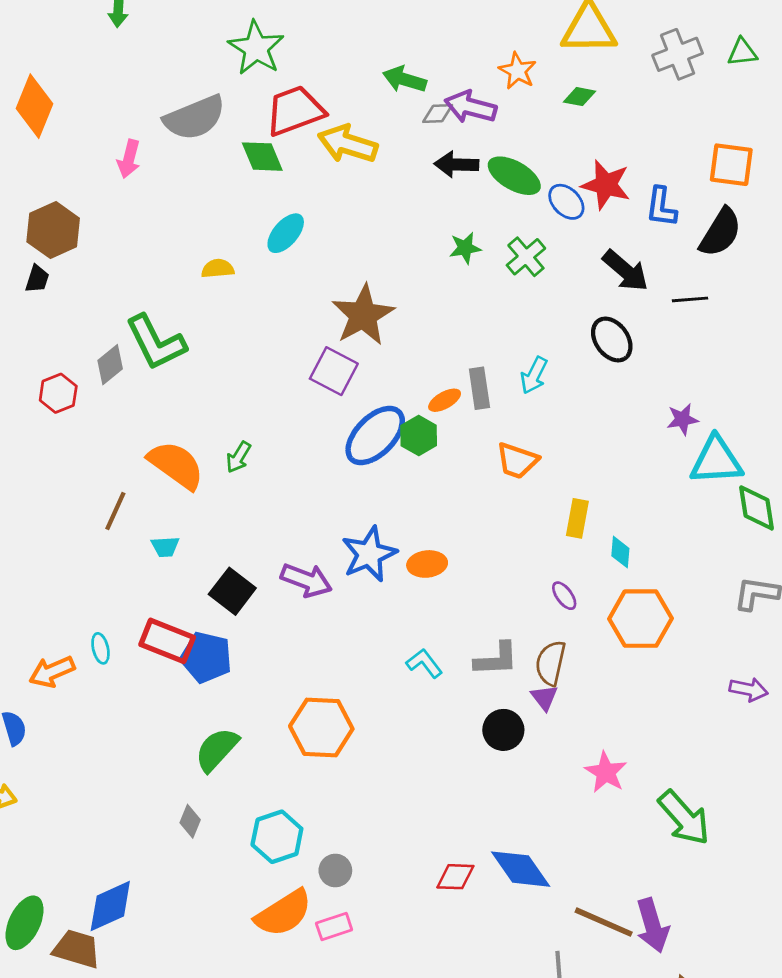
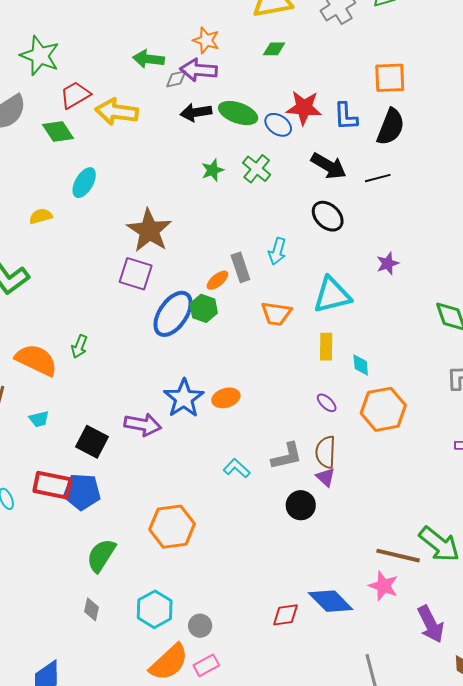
orange star: (518, 71) -> (206, 40), moved
red trapezoid: (295, 111) -> (75, 95), size x0.7
cyan triangle: (716, 461) -> (332, 295), moved
pink star: (606, 772) -> (383, 586), moved
brown line: (604, 922) -> (398, 556), moved

